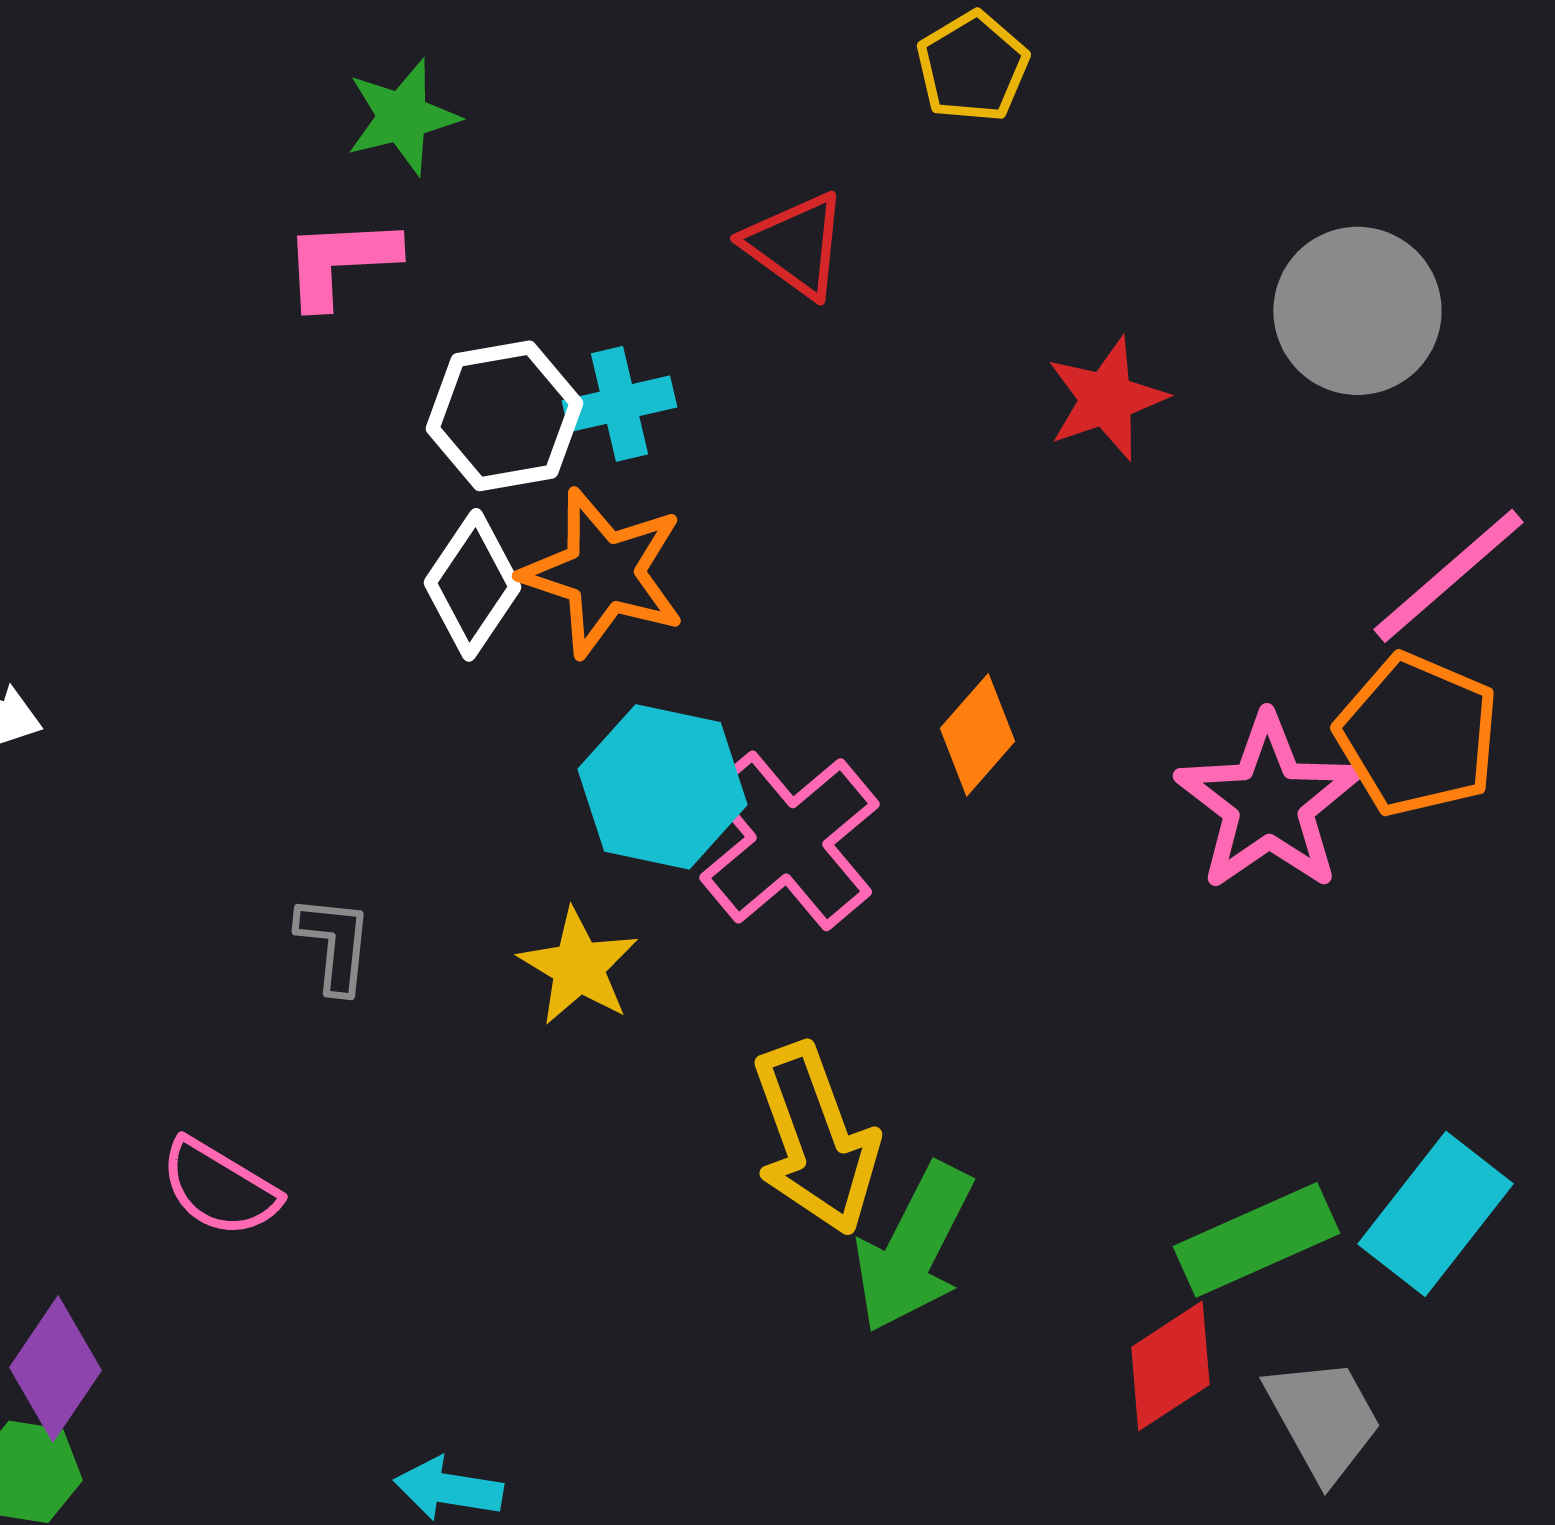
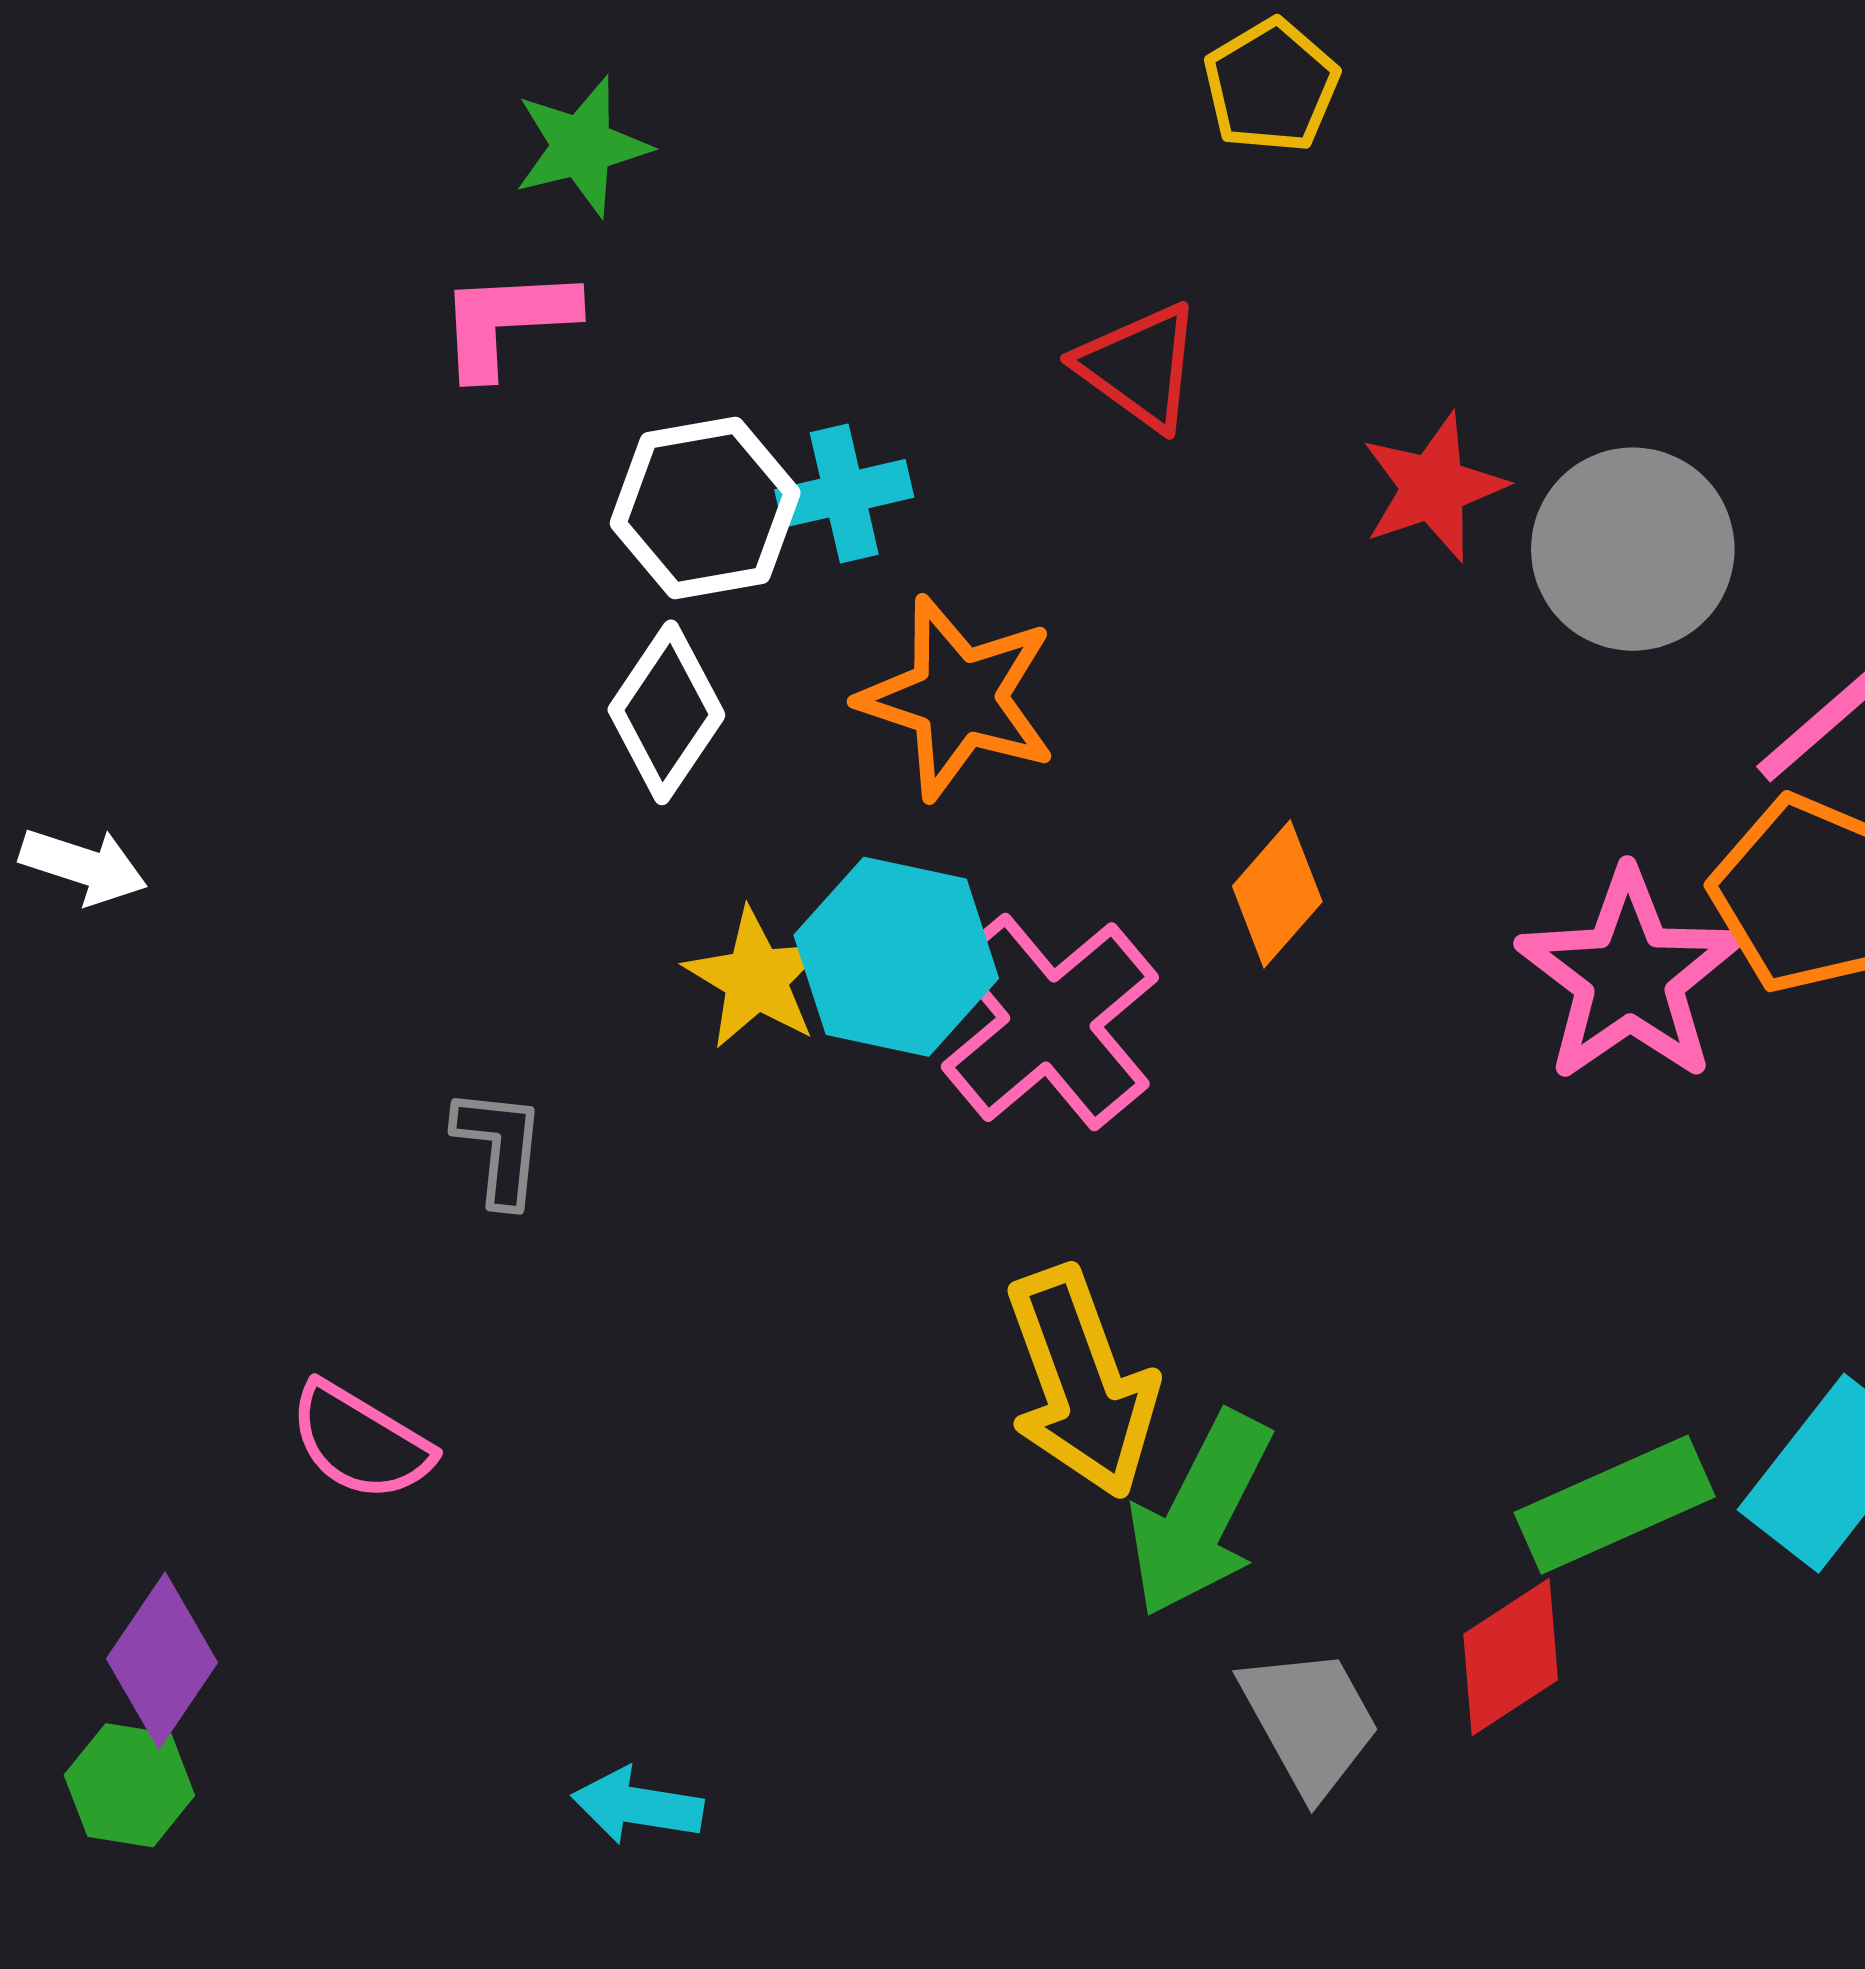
red triangle: (795, 245) -> (1139, 366), moved
gray circle: (1357, 311) -> (1633, 549), moved
orange star: (603, 573) -> (958, 698), moved
yellow star: (578, 967) -> (756, 978), moved
gray trapezoid: (1323, 1419) -> (1310, 1721), moved

